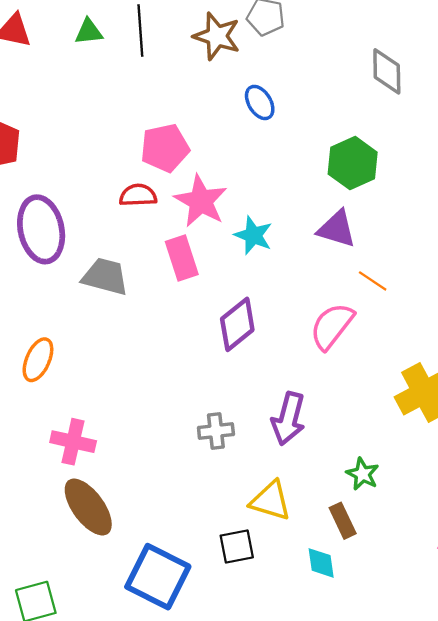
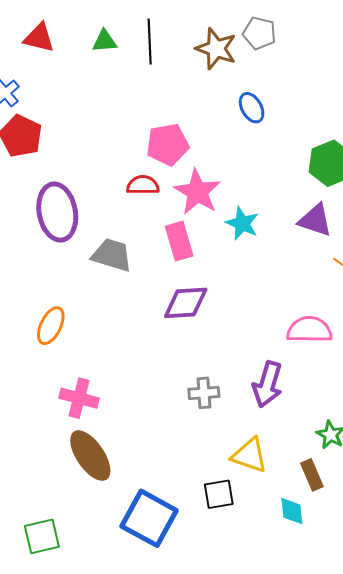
purple diamond: (237, 324) -> (186, 303), moved, turned 33
pink semicircle: (332, 326) -> (309, 330), moved, turned 51

